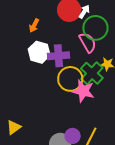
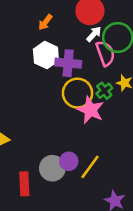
white arrow: (84, 12) -> (94, 34), moved
green cross: (92, 73) -> (104, 91), size x0.6

